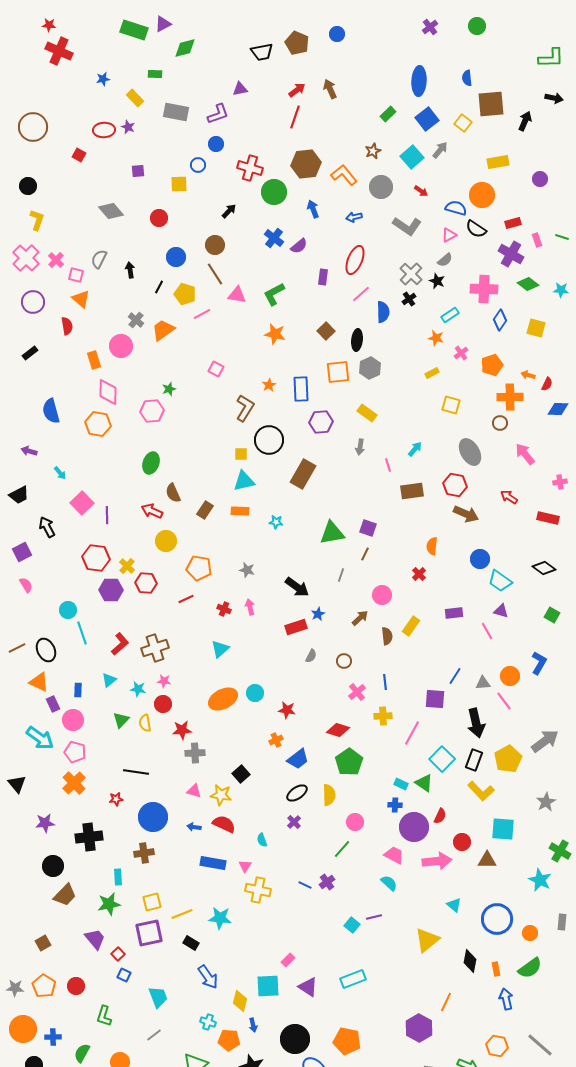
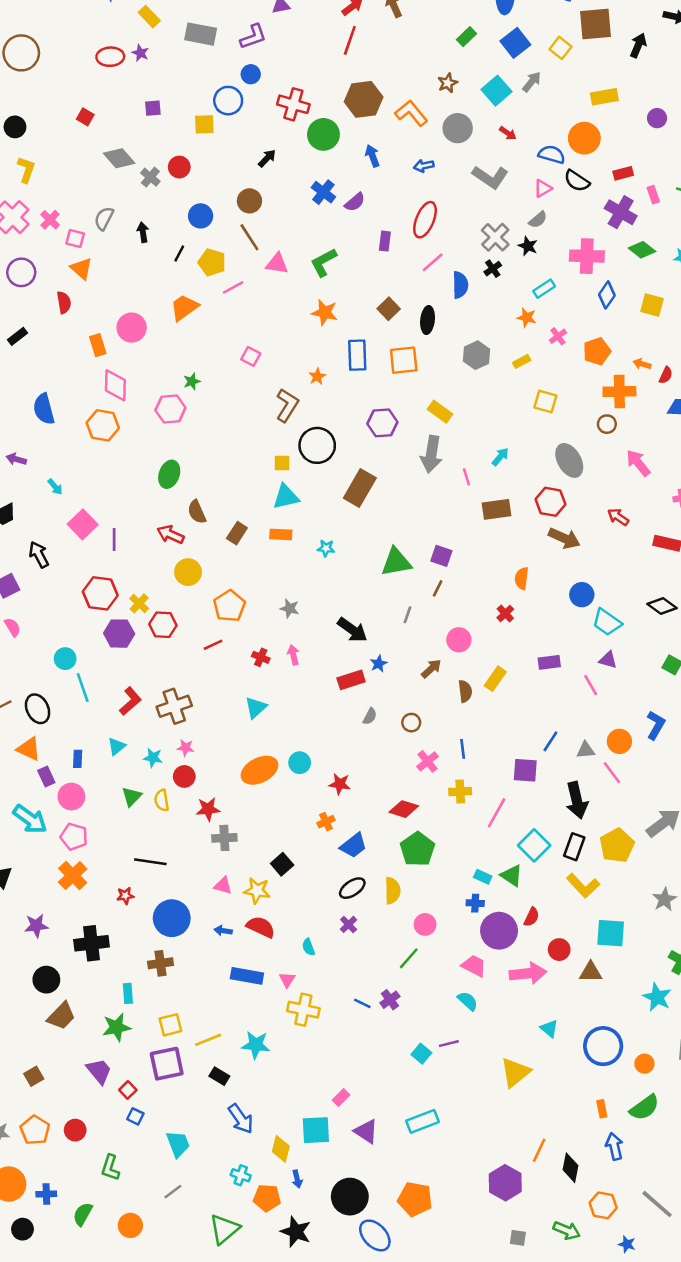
red square: (79, 155) -> (85, 117), moved
blue circle: (198, 165) -> (228, 101), size x1.5
gray cross: (136, 320) -> (150, 177), moved
gray hexagon: (370, 368) -> (476, 355), moved
blue rectangle: (301, 389) -> (357, 355), moved
gray arrow: (360, 447) -> (431, 454), size x1.8
orange pentagon: (199, 568) -> (229, 606), turned 30
black diamond: (470, 961) -> (570, 1168), moved

